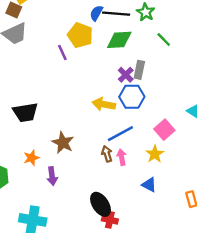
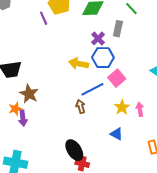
gray rectangle: (139, 70) -> (118, 29), moved
pink square: (164, 130) -> (117, 78), moved
brown star: (63, 143) -> (29, 94), moved
pink arrow: (122, 157) -> (140, 109), moved
purple arrow: (52, 176) -> (23, 118), moved

